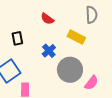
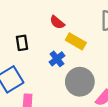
yellow rectangle: (76, 37) -> (76, 41), moved

